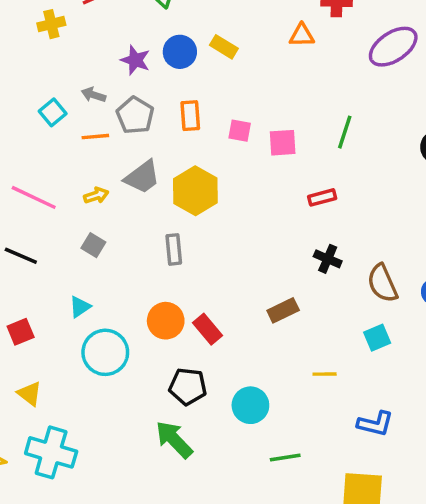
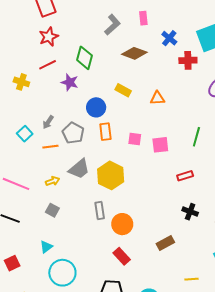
yellow cross: (51, 24) -> (21, 82), turned 35
orange triangle: (302, 35) -> (157, 98), moved
blue circle: (180, 52) -> (96, 107), moved
purple star: (135, 60) -> (70, 82), moved
gray arrow: (93, 95) -> (48, 122), turned -72
orange circle: (166, 321) -> (122, 224), moved

